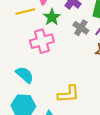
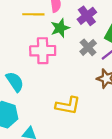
yellow L-shape: (68, 94) -> (68, 106), moved

